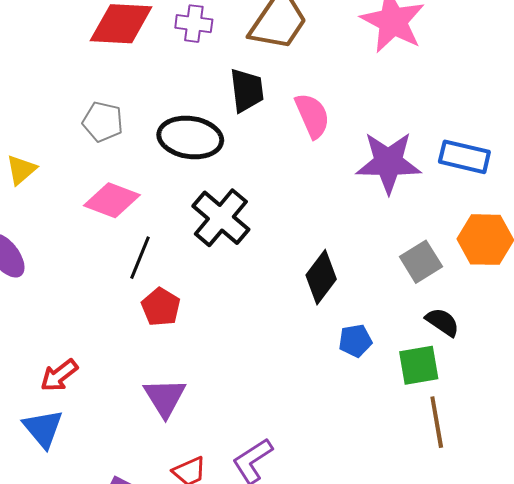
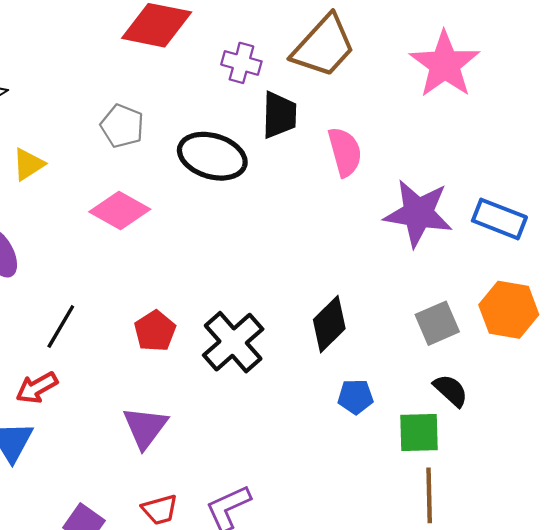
purple cross: (194, 24) -> (241, 63), moved
black cross: (221, 218) -> (233, 342), moved
black line: (140, 258) -> (61, 327), moved

